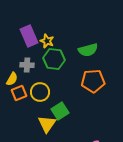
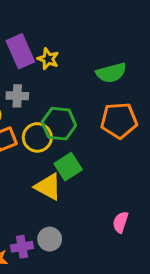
green hexagon: (54, 59) -> (59, 124), moved
yellow triangle: (47, 124) -> (48, 187), turned -36

